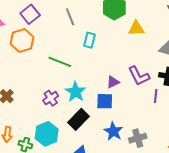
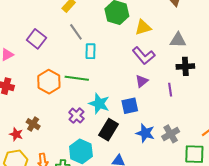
orange hexagon: (22, 40) -> (49, 82), moved
cyan rectangle: (90, 40) -> (91, 51), moved
purple L-shape: (139, 76) -> (144, 56), moved
purple triangle: (113, 82) -> (142, 81), moved
purple line: (156, 96) -> (170, 90), moved

